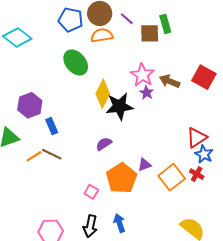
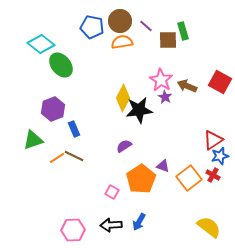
green ellipse: (76, 62) -> (61, 65), moved
blue star: (204, 154) -> (220, 156), turned 30
purple triangle: (144, 165) -> (163, 166), turned 40
blue arrow: (119, 223) -> (139, 222), turned -132
black arrow: (90, 226) -> (111, 225), turned 75

